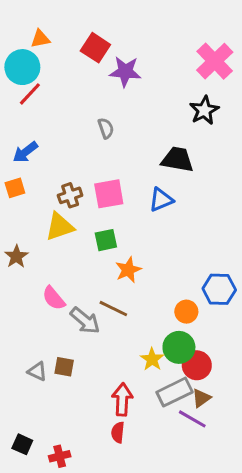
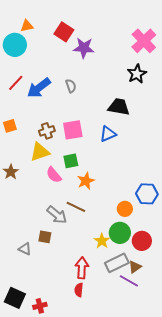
red line: (30, 94) -> (16, 83), moved
blue arrow: (25, 152) -> (39, 88), moved, size x1.4
pink semicircle: (54, 298) -> (54, 175), moved
red circle: (197, 365) -> (142, 241), moved
brown square: (64, 367) -> (45, 237), moved
black square: (22, 444) -> (15, 298), size x1.5

